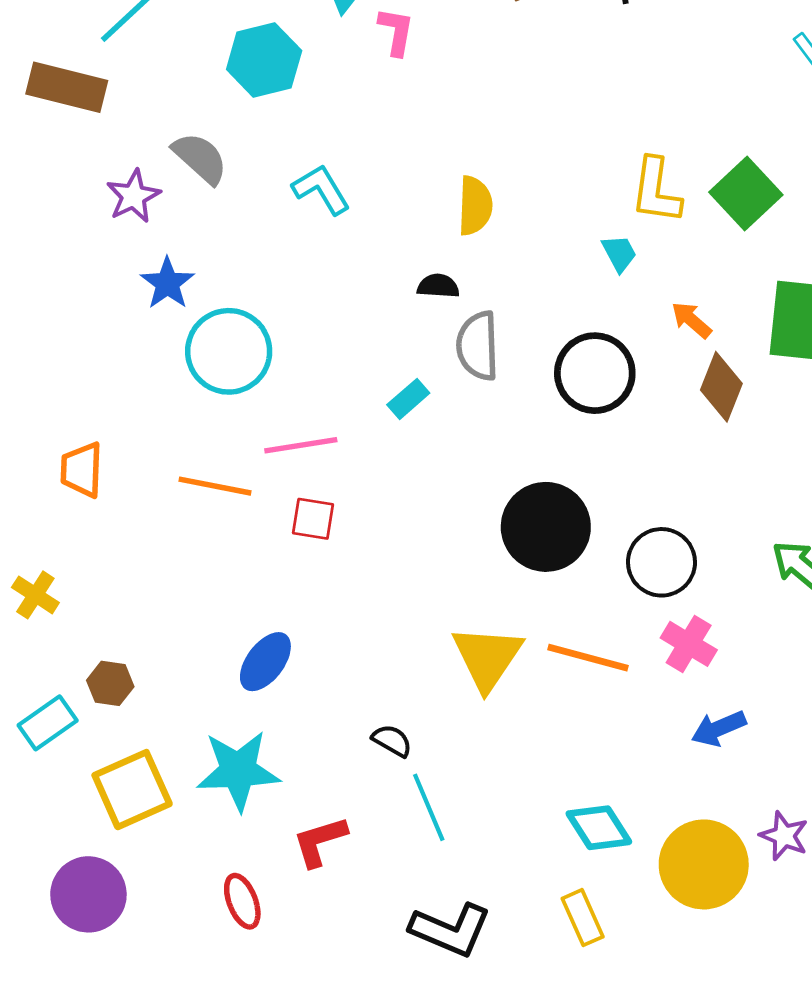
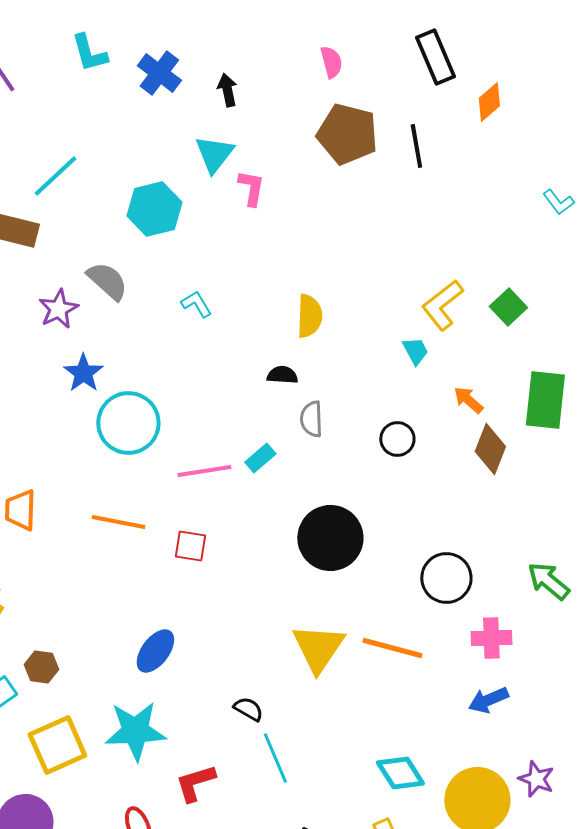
cyan L-shape: (321, 189) -> (196, 304), size x0.7
yellow L-shape: (656, 191) -> (442, 305), turned 44
green square: (746, 193) -> (508, 307), size x0.7
gray semicircle: (478, 346) -> (311, 419), size x0.7
black circle: (595, 373) -> (397, 439), size x0.6
pink line: (301, 445) -> (204, 471), moved
black circle: (546, 527) -> (330, 538), moved
pink cross: (689, 644) -> (491, 638), moved, turned -33

